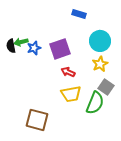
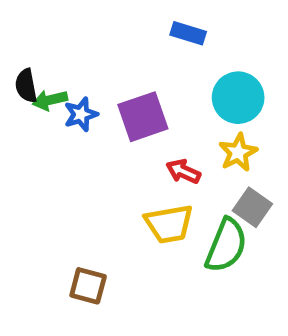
black semicircle: (11, 46) -> (26, 86), moved
red arrow: (68, 72) -> (183, 172), moved
brown square: (37, 120) -> (88, 286), size x0.7

